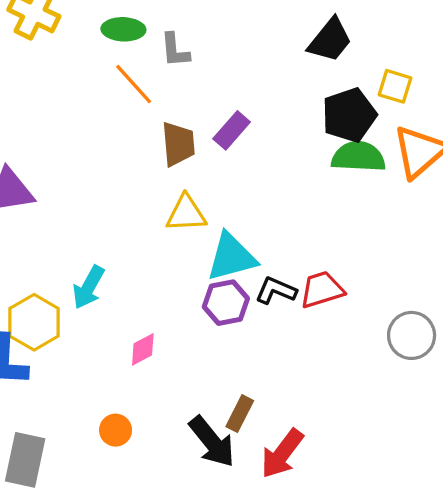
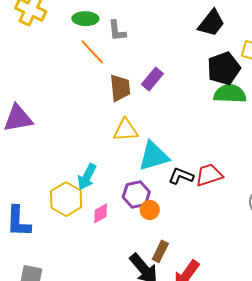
cyan arrow: (89, 287) -> (87, 177), moved
purple hexagon: (226, 303) -> (136, 195), moved
yellow hexagon: (34, 322) -> (66, 199), moved
orange circle: (116, 430) -> (150, 210), moved

